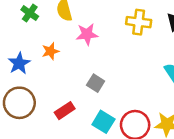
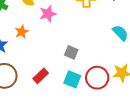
gray square: (96, 83) -> (71, 52), moved

